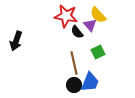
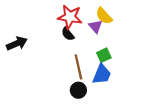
black semicircle: (77, 32) -> (68, 34), moved
black arrow: (16, 41) -> (17, 44), turned -132
blue trapezoid: (90, 82) -> (102, 74), moved

